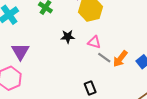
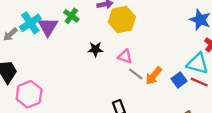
purple triangle: (20, 51) -> (48, 27), moved

